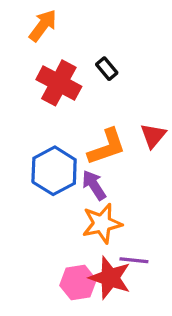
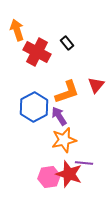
orange arrow: (43, 25) -> (17, 30), moved, turned -55

